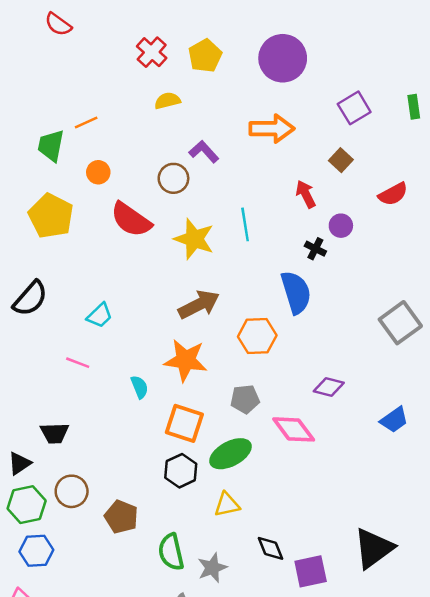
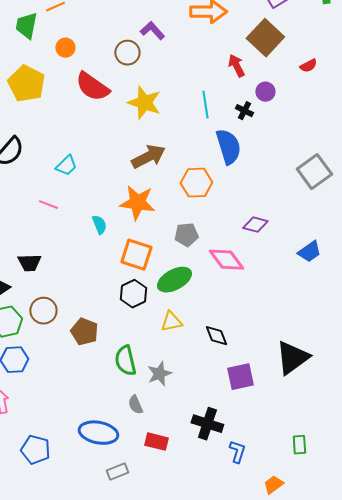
brown square: (341, 160) -> (265, 38), size x1.8
red semicircle: (393, 194) -> (308, 66), size x0.7
cyan line: (245, 224) -> (205, 105), moved
black diamond: (271, 548) -> (216, 336), moved

